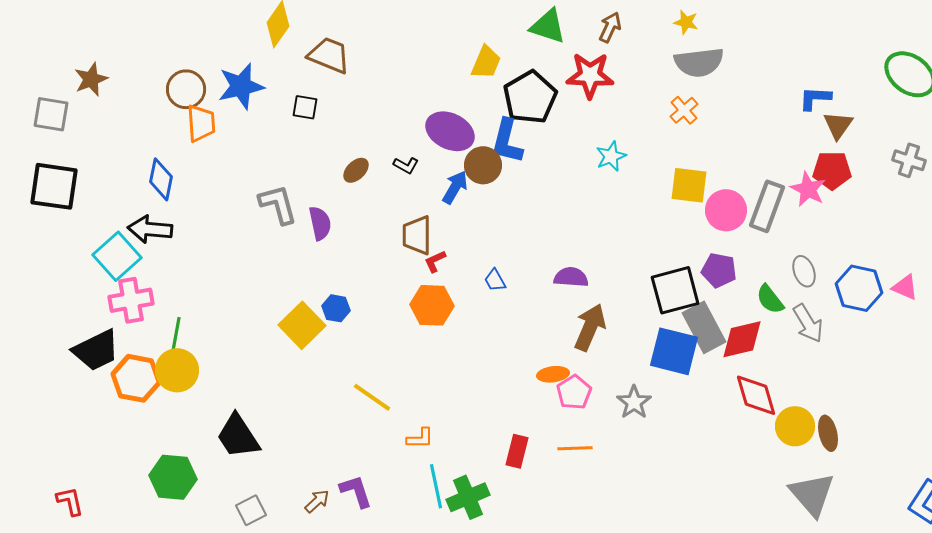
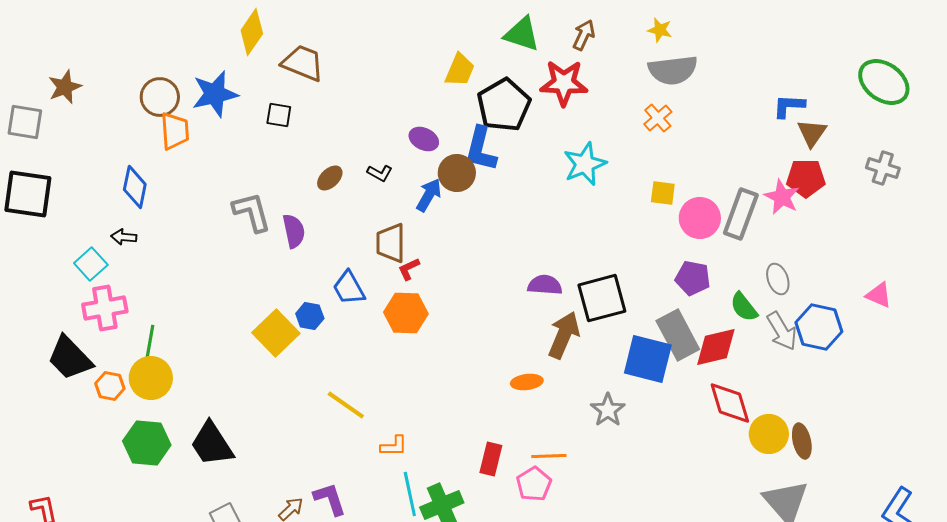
purple ellipse: (450, 131) -> (424, 139), size x0.6
cyan star: (611, 156) -> (585, 164), size x1.4
yellow square: (689, 185) -> (663, 193), size x0.7
black arrow: (150, 229) -> (124, 237), size x0.6
cyan square: (117, 256) -> (91, 264), size x0.7
blue trapezoid: (495, 280) -> (349, 288), moved, size x1.5
blue hexagon: (859, 288) -> (819, 327), moved
black square: (675, 290) -> (602, 298), moved
black trapezoid: (96, 350) -> (70, 358), turned 72
orange hexagon: (136, 378) -> (110, 386), size x0.6
pink pentagon: (574, 392) -> (534, 484), moved
green hexagon: (173, 477) -> (147, 443), moved

